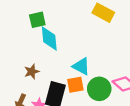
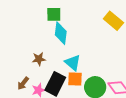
cyan triangle: (81, 66) -> (73, 63), moved

